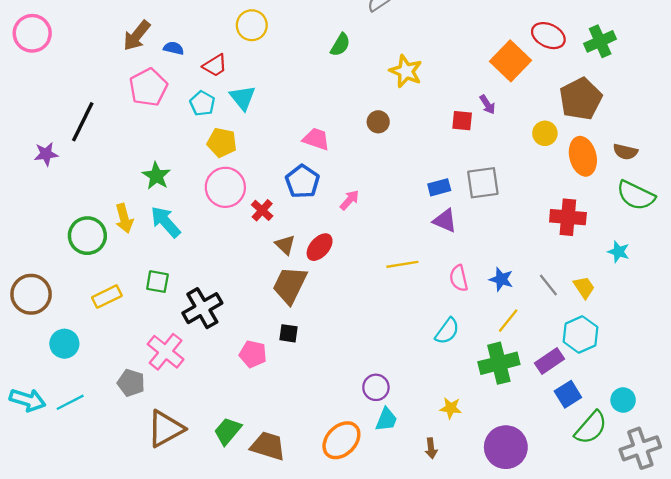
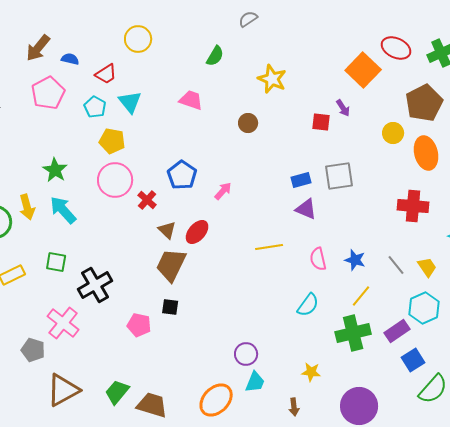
pink trapezoid: (316, 139) -> (191, 100), moved

